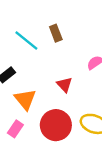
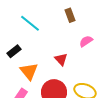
brown rectangle: (56, 33) -> (70, 15), moved

